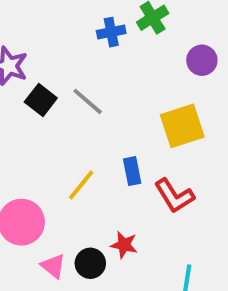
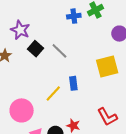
blue rectangle: (132, 171) -> (73, 83), moved
red L-shape: (174, 196) -> (107, 117), moved

